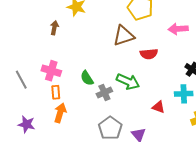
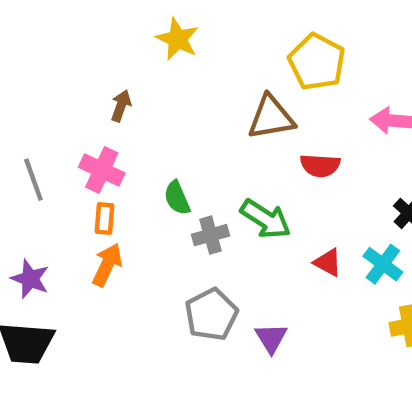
brown arrow: (54, 28) -> (121, 106), moved
cyan cross: (184, 94) -> (383, 264), turned 30
red triangle: (158, 107) -> (328, 263), moved

